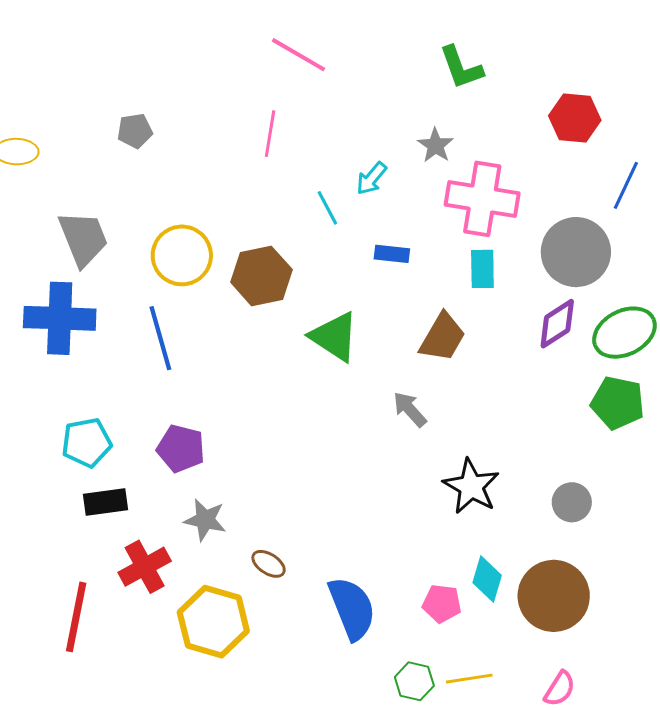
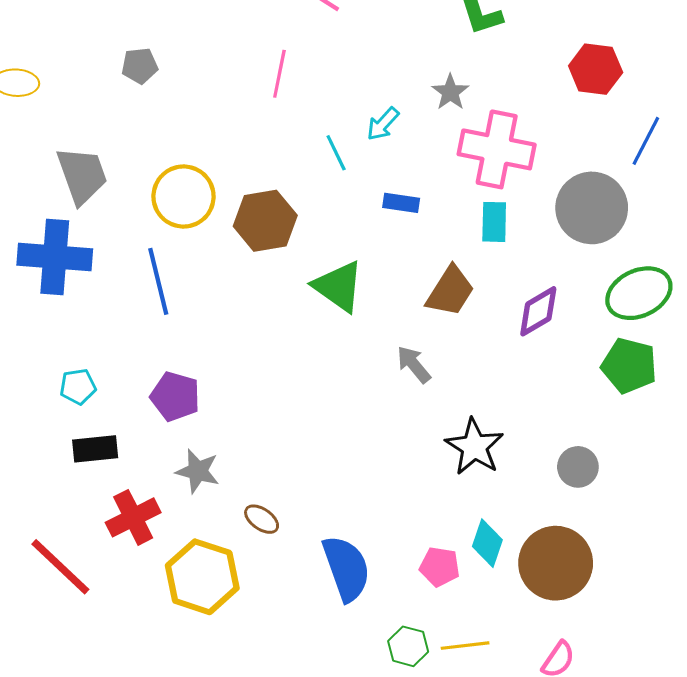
purple diamond: (557, 324) -> (538, 311), moved
cyan pentagon: (87, 442) -> (78, 387), size x0.7
red line: (76, 617) -> (60, 567), turned -60

